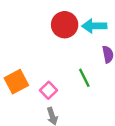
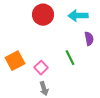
red circle: (65, 25) -> (43, 15), moved

